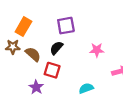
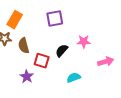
black semicircle: (56, 48) -> (62, 51), moved
brown semicircle: (33, 54) -> (24, 46), turned -147

